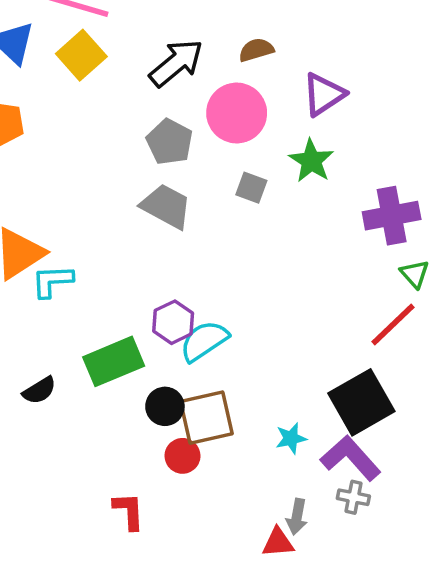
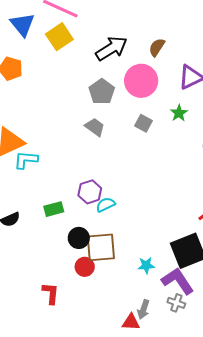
brown semicircle: (256, 50) -> (157, 47), turned -48
green star: (311, 161) -> (179, 113), size x0.7
gray trapezoid: (166, 206) -> (95, 127), size x0.7
cyan semicircle: (204, 341) -> (106, 205), size x0.7
green rectangle: (114, 361) -> (54, 209), size x0.6

